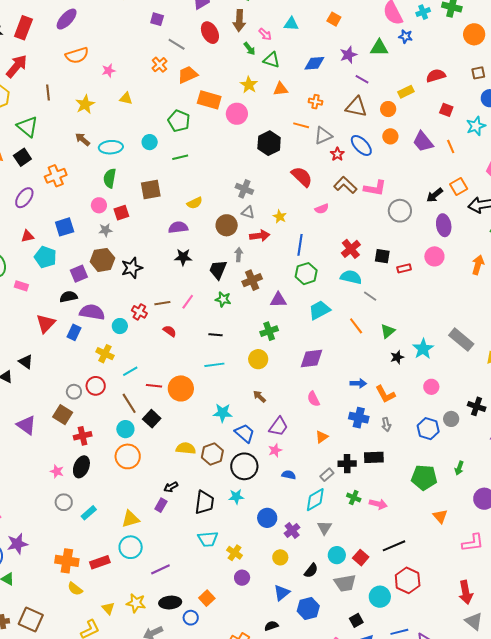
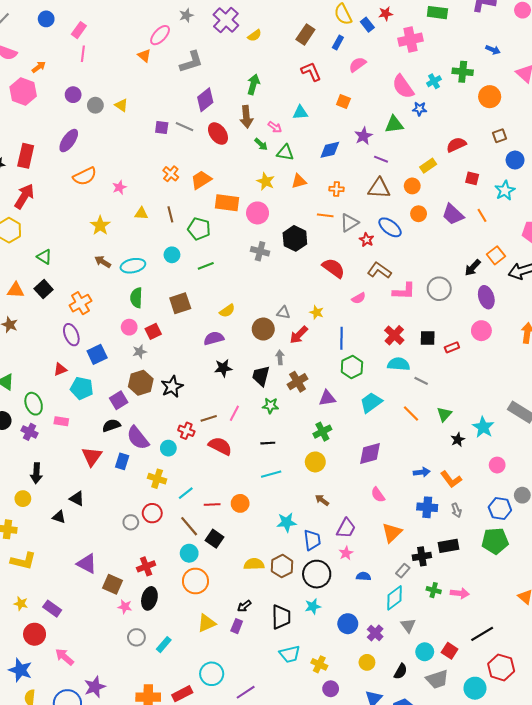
gray line: (177, 44) -> (184, 127), moved
brown line: (48, 93) -> (170, 214), moved
green triangle: (28, 127) -> (44, 257), size x0.7
pink L-shape: (375, 188) -> (404, 291), moved
gray cross: (244, 189) -> (260, 251), moved
purple ellipse: (24, 198) -> (71, 335), moved, turned -50
red arrow: (260, 236) -> (299, 335), turned 150
purple semicircle: (92, 312) -> (138, 438), turned -130
red semicircle: (170, 331) -> (220, 446), size x1.6
orange circle: (181, 388) -> (240, 503), size x0.7
brown square: (63, 415) -> (113, 584), moved
blue trapezoid: (245, 433) -> (312, 540), turned 50
orange triangle: (322, 437) -> (392, 533), size x1.5
green pentagon: (424, 478) -> (495, 541), moved
yellow triangle: (130, 519) -> (206, 623), moved

